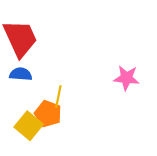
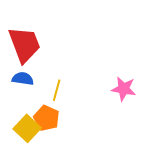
yellow line: (58, 96) -> (57, 90), moved

